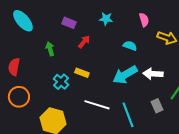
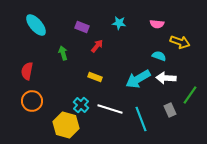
pink semicircle: (144, 20) -> (157, 24), turned 112
cyan semicircle: (130, 46) -> (159, 56), moved
cyan cross: (61, 82) -> (81, 105), moved

